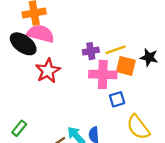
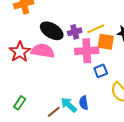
pink semicircle: (41, 34) -> (43, 51), moved
black ellipse: (23, 44) -> (52, 31), moved
red star: (48, 71) -> (20, 52), moved

